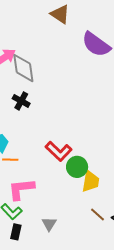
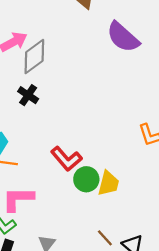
gray diamond: (23, 68) -> (34, 57), turned 56
yellow trapezoid: (91, 181) -> (108, 183), moved

